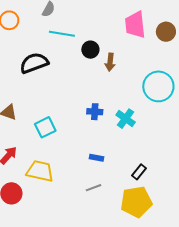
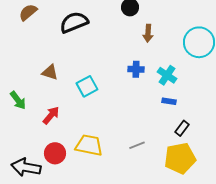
brown arrow: (110, 62) -> (148, 33), moved
blue rectangle: (96, 158) -> (169, 101), moved
yellow trapezoid: (40, 171) -> (89, 145), moved

